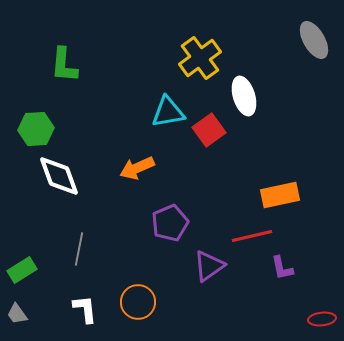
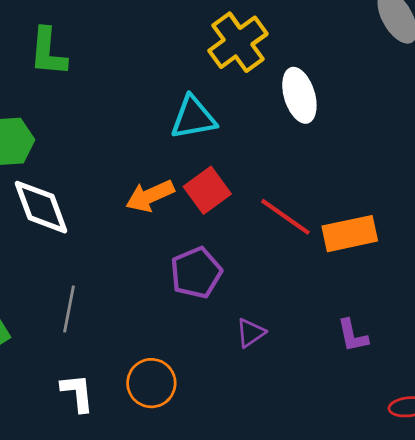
red square: (209, 130) -> (207, 190), moved
red line: (252, 236) -> (285, 217), moved, turned 48
purple triangle: (209, 266) -> (251, 333), size x0.7

